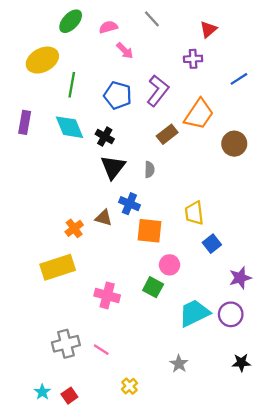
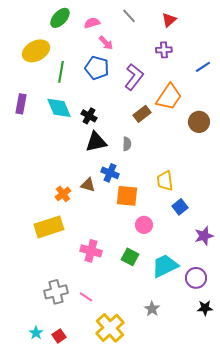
red triangle: (208, 29) -> (169, 20), moved
blue pentagon: (118, 95) -> (97, 68), moved
black triangle: (113, 167) -> (96, 142), turned 40
green square: (153, 287) -> (130, 257), moved
purple circle: (231, 314) -> (196, 278), moved
yellow cross: (129, 386) -> (110, 328), size x2.0

